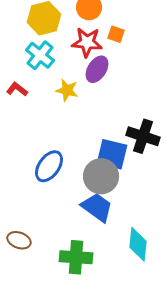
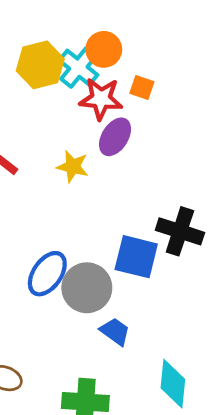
cyan cross: (40, 55) -> (78, 68), moved
gray circle: (101, 176) -> (87, 288), moved
blue trapezoid: (97, 207) -> (115, 331), size x0.7

